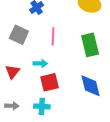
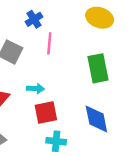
pink line: (53, 36) -> (49, 43), moved
cyan cross: (42, 106) -> (56, 141), moved

